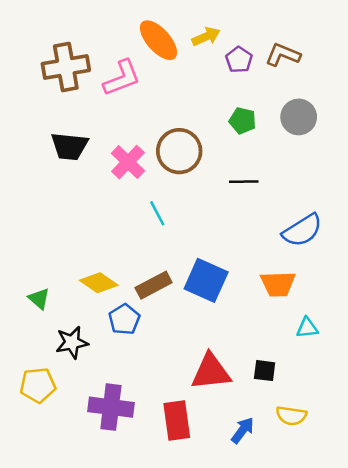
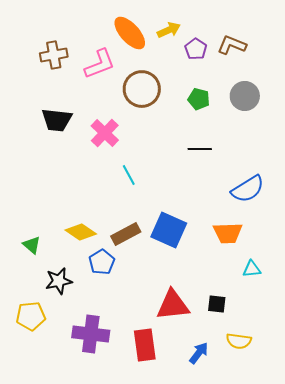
brown cross: (66, 67) -> (54, 55), size x0.7
brown circle: (179, 151) -> (142, 89), moved

